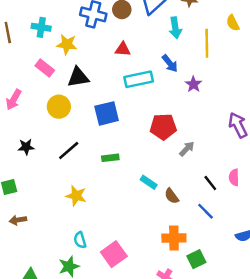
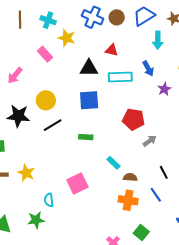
black triangle: (78, 77) -> (89, 68), moved
yellow circle: (59, 107) -> (46, 100), moved
black star: (26, 147) -> (18, 116), size x1.6
yellow star: (76, 196) -> (26, 173), moved
brown semicircle: (172, 196) -> (130, 177), turned 120
orange cross: (174, 238) -> (128, 200), moved
pink square: (114, 254) -> (77, 184), moved
green square: (196, 259) -> (141, 233), turned -35

